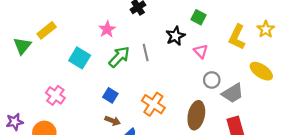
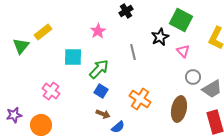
green square: (199, 17) -> (181, 20), size x1.6
green arrow: (119, 57) -> (99, 69), moved
cyan square: (80, 58) -> (73, 57), turned -30

